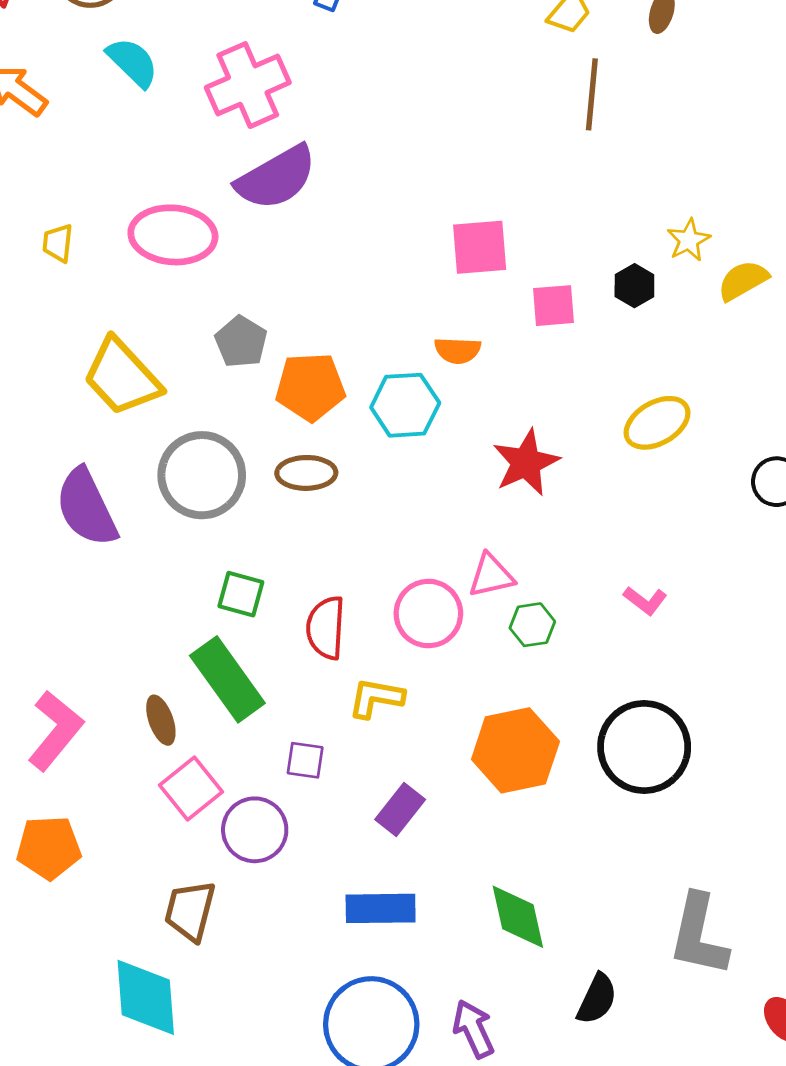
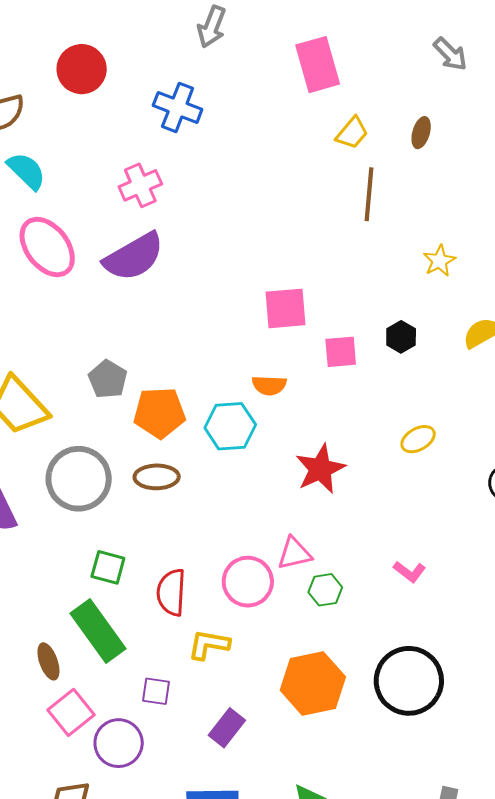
pink cross: (248, 85) -> (140, 185), moved, size x0.7
pink ellipse: (173, 235) -> (47, 247), moved, turned 48
yellow star: (689, 240) -> (439, 261), moved
yellow ellipse: (657, 423) -> (418, 439), size x0.7

